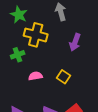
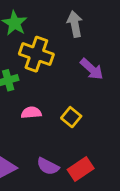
purple arrow: (75, 42) -> (92, 69), turned -72

